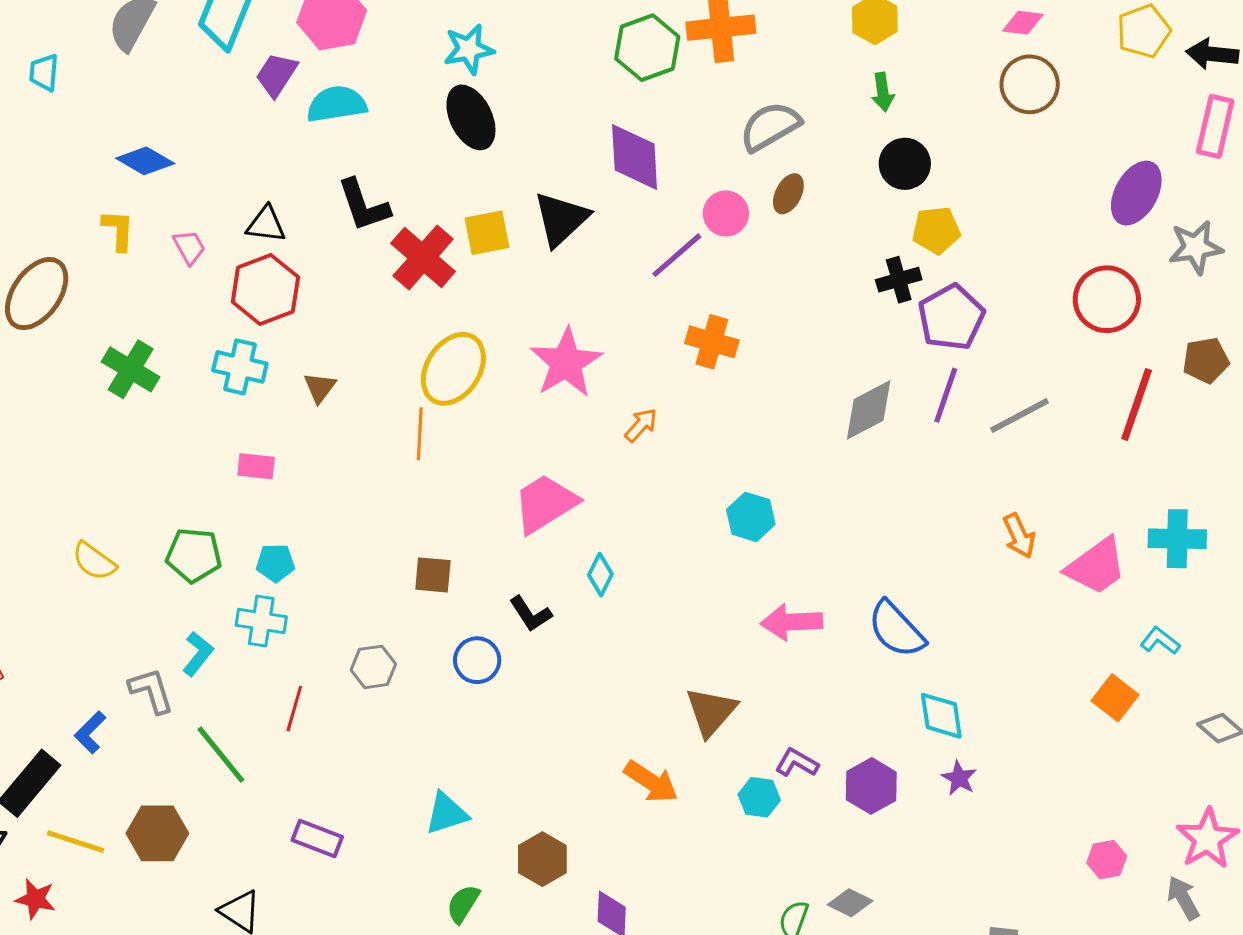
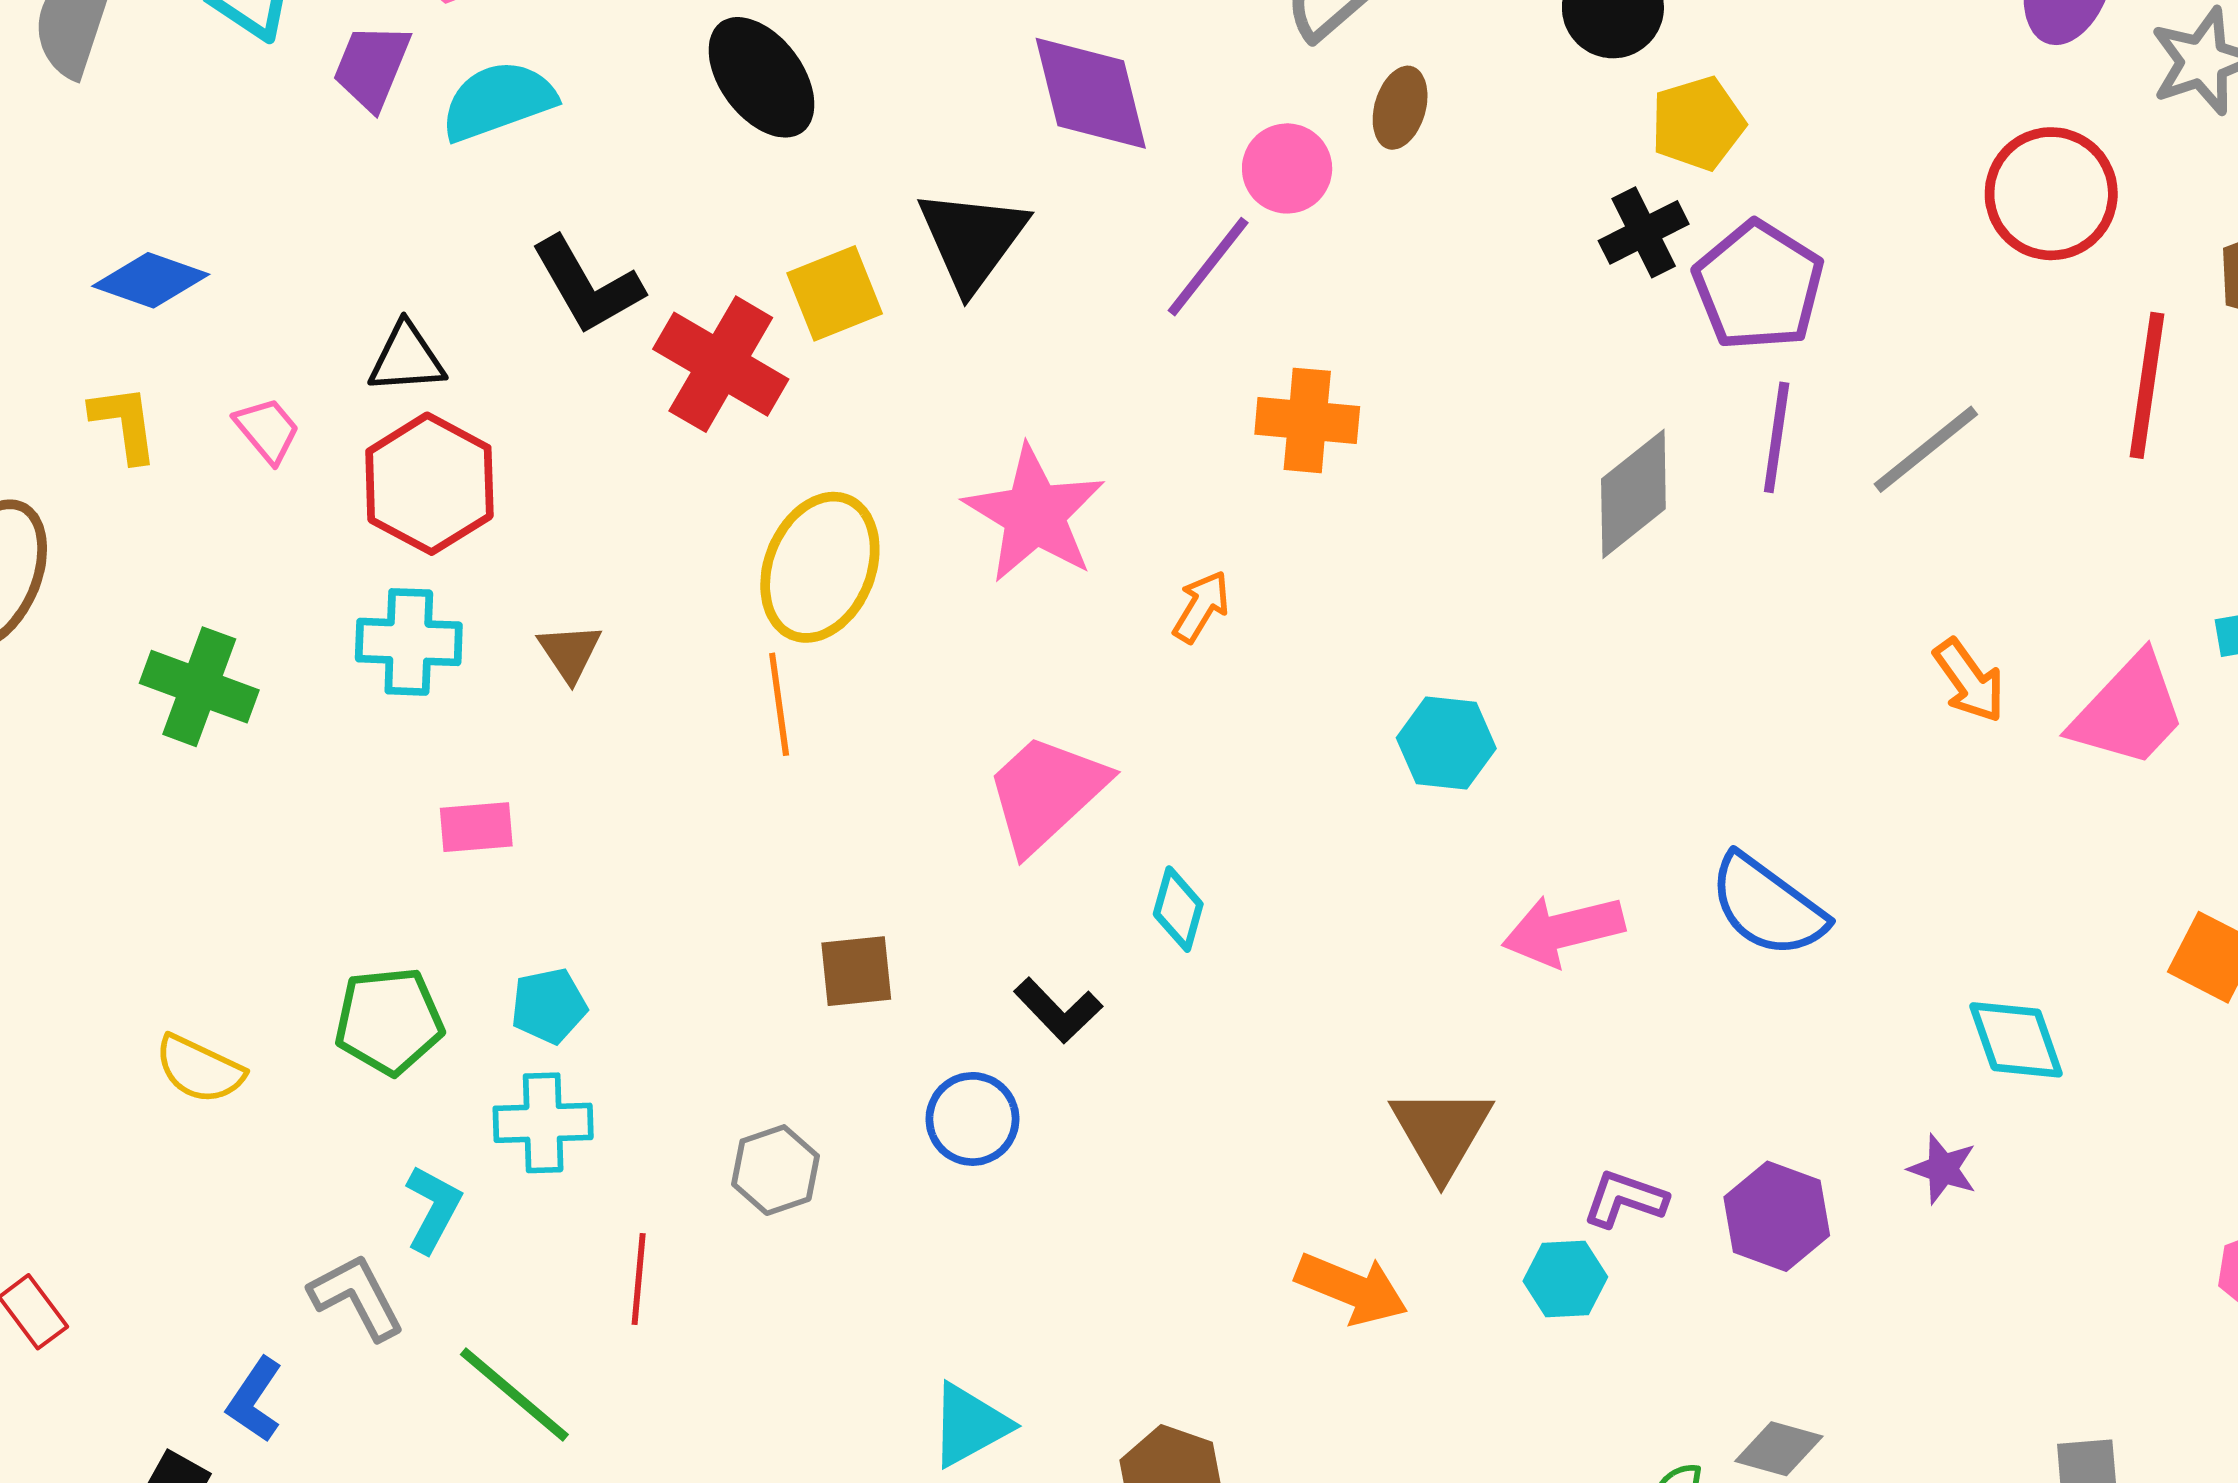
cyan diamond: (941, 716) -> (2016, 1040), moved

